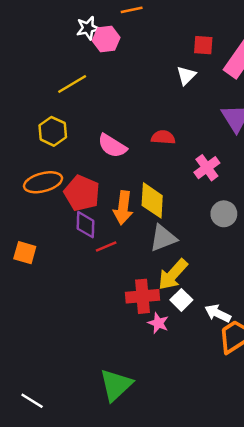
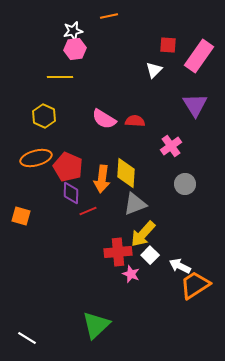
pink hexagon: (106, 39) -> (75, 49), moved
yellow line: (72, 84) -> (60, 77), turned 30
pink semicircle: (112, 146) -> (104, 119), moved

